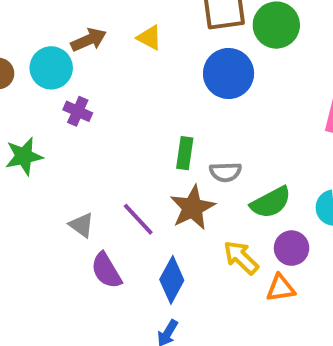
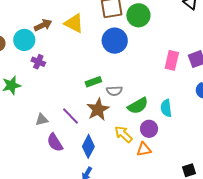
yellow triangle: (149, 38) -> (74, 23), size x1.5
green rectangle: (185, 153) -> (93, 82), turned 63
gray triangle: (82, 225) -> (42, 120), turned -48

